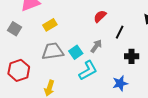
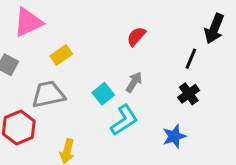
black line: (120, 32) -> (191, 59), moved
gray trapezoid: (53, 51) -> (48, 94), moved
black cross: (132, 56) -> (189, 94), turned -32

